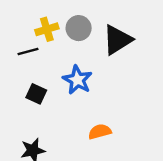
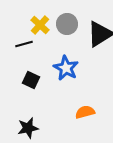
yellow cross: (47, 29) -> (40, 25), turned -30

